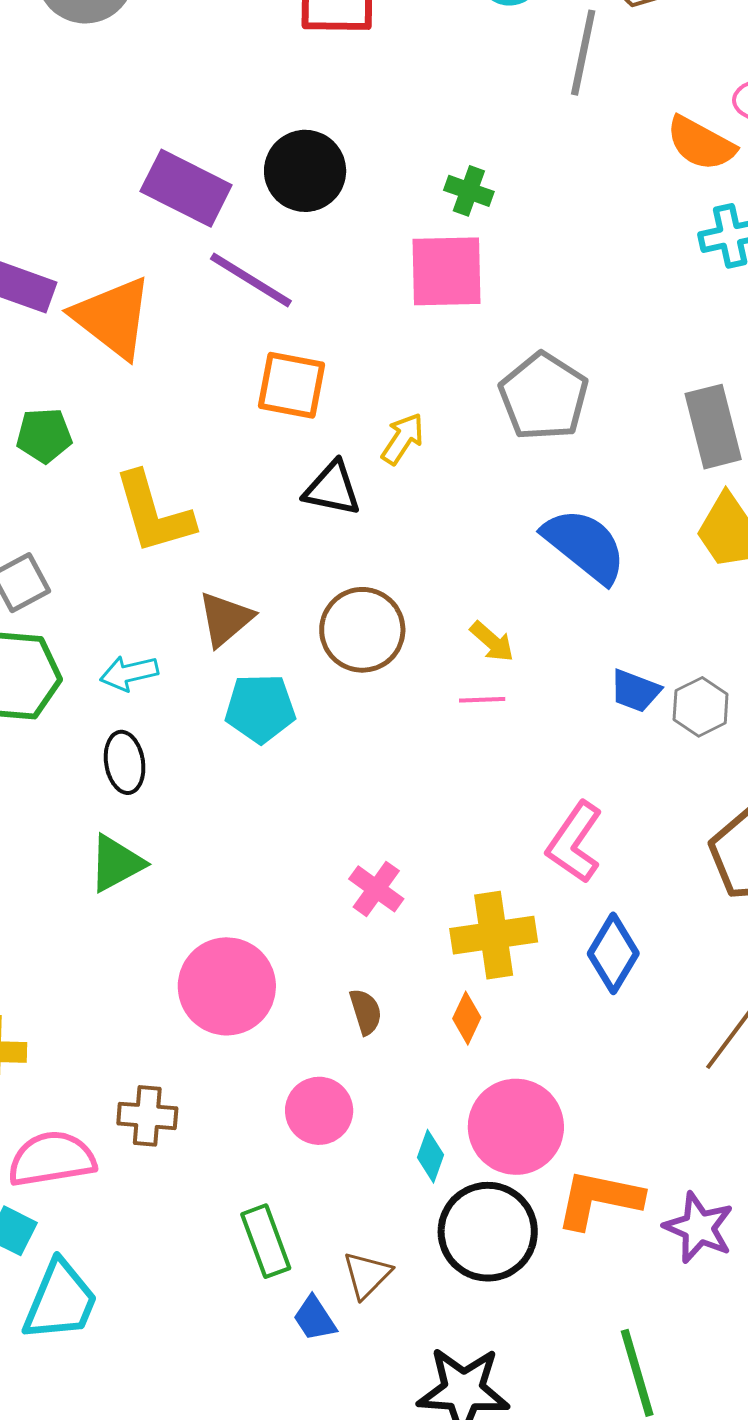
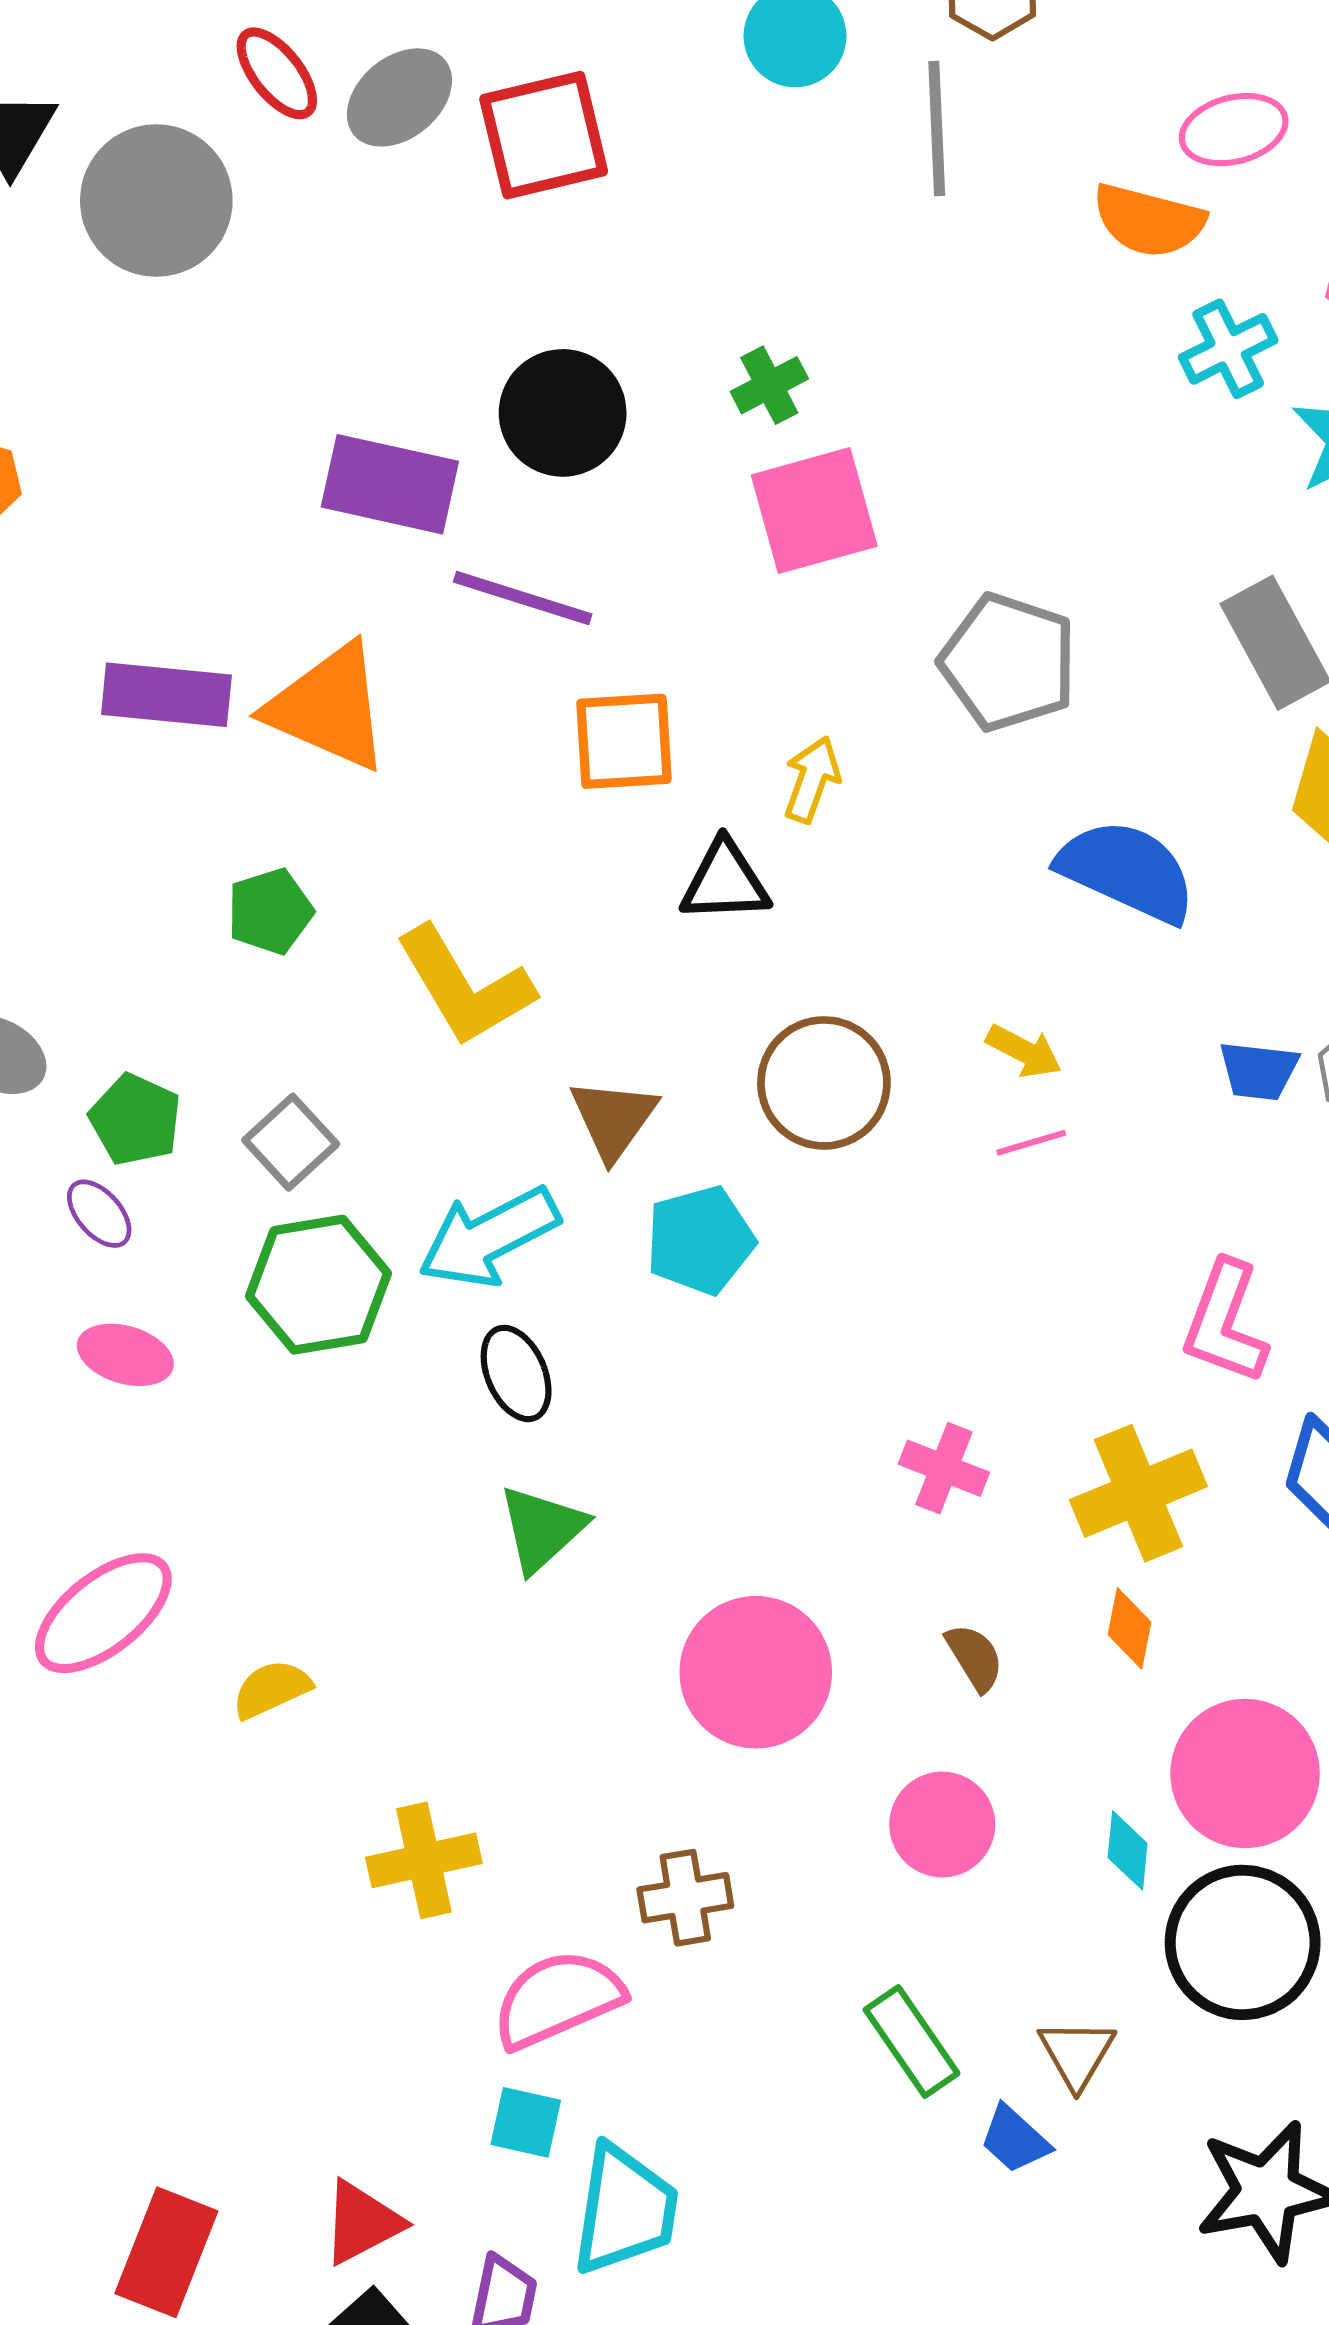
green cross: (469, 191) -> (769, 385), moved, turned -33
cyan arrow: (129, 673) -> (489, 1237), size x1.6

